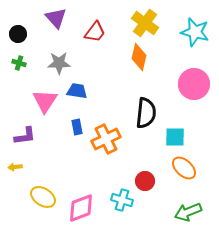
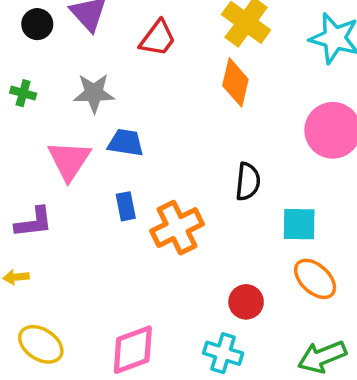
black circle: (18, 34) -> (37, 24), moved
black semicircle: (146, 113) -> (248, 182), size x0.7
yellow ellipse: (43, 197) -> (41, 344), moved
cyan cross: (122, 200) -> (223, 353), moved

